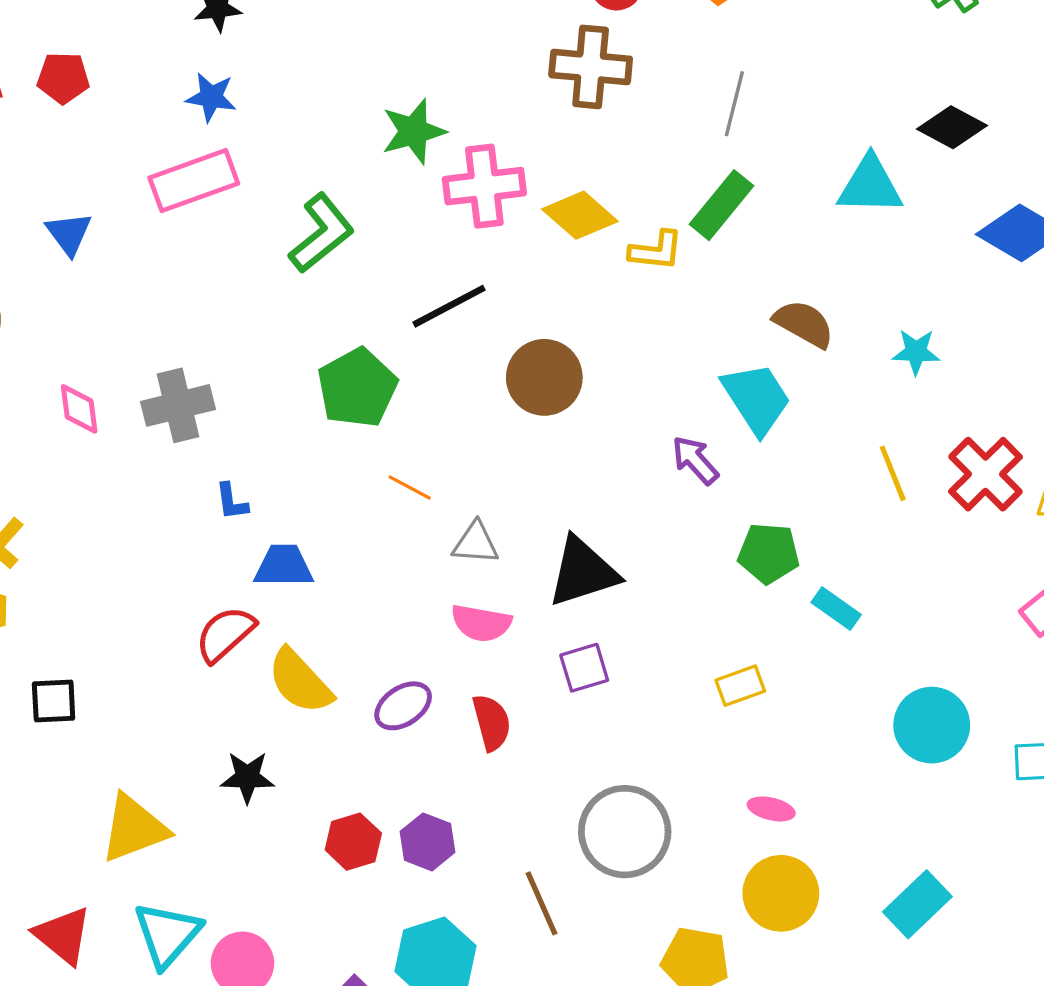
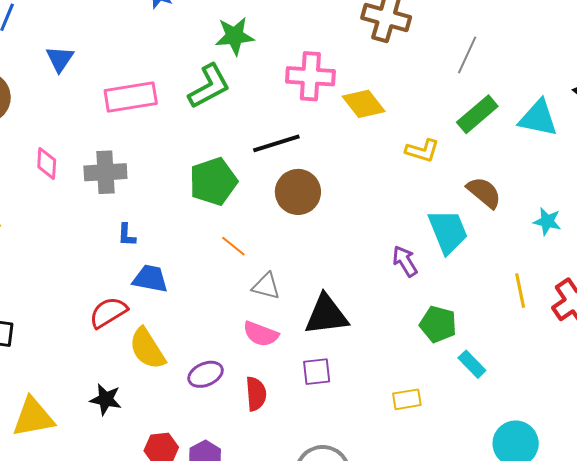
green star: (414, 131) -> (235, 36), moved
pink rectangle: (194, 181) -> (131, 97), moved
green rectangle: (721, 205) -> (477, 114), moved
yellow L-shape: (656, 251) -> (422, 151), moved
brown circle: (544, 377) -> (298, 192), moved

